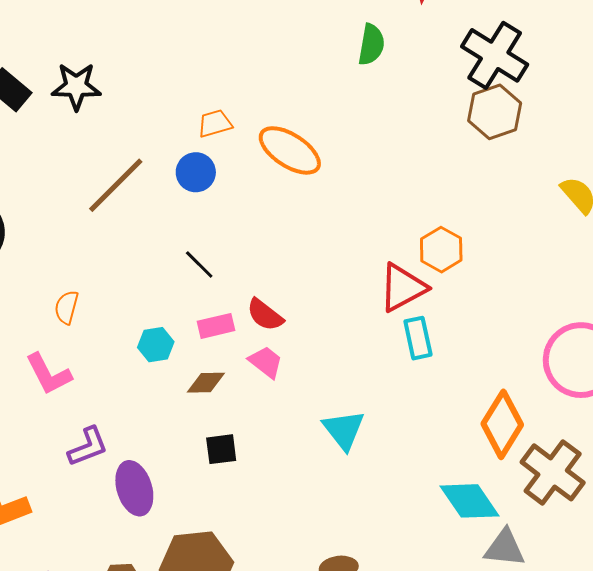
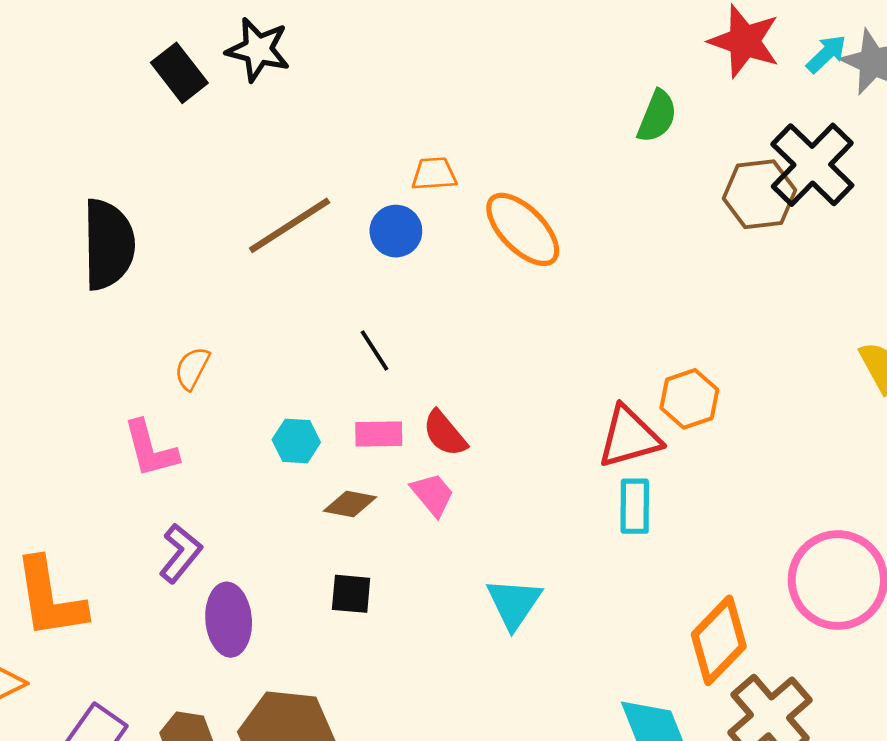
black star: (76, 86) -> (258, 50), moved
brown hexagon: (495, 112) -> (759, 194), moved
purple L-shape: (88, 447) -> (181, 553), turned -42

